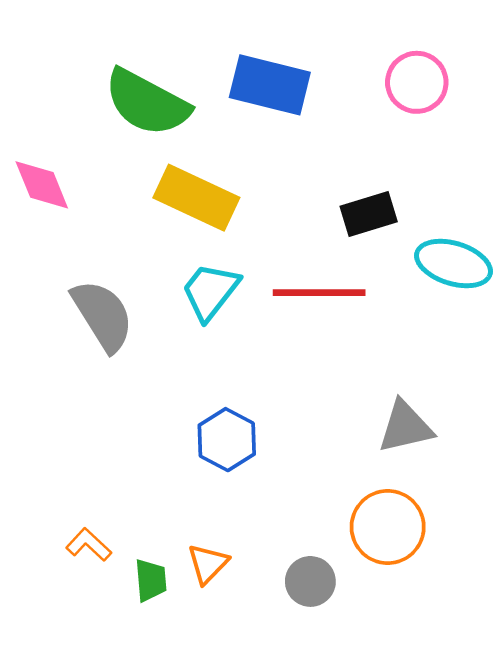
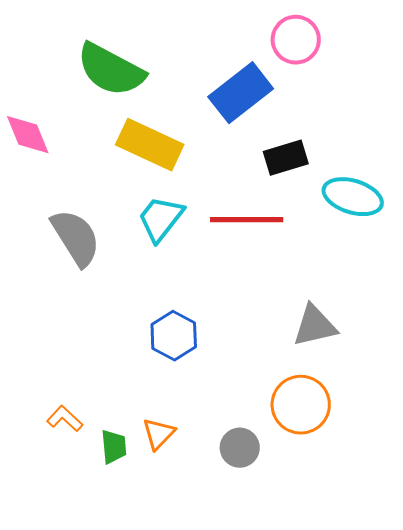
pink circle: (417, 82) -> (296, 40), moved
blue rectangle: (270, 85) -> (241, 93), moved, turned -52

